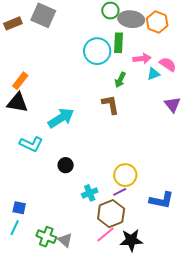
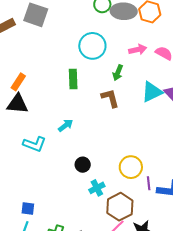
green rectangle: (118, 43) -> (73, 79), moved
cyan triangle: (153, 74) -> (152, 92), moved, size x1.6
cyan arrow: (61, 118) -> (66, 125), moved, size x0.6
black circle: (66, 165) -> (83, 165), moved
purple line: (120, 192) -> (149, 183), moved, turned -64

